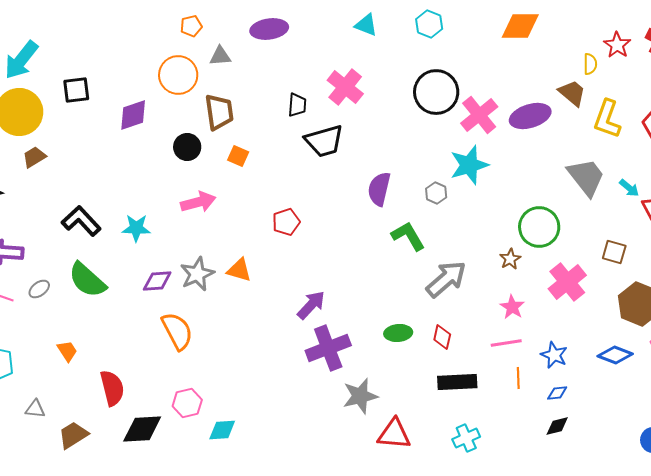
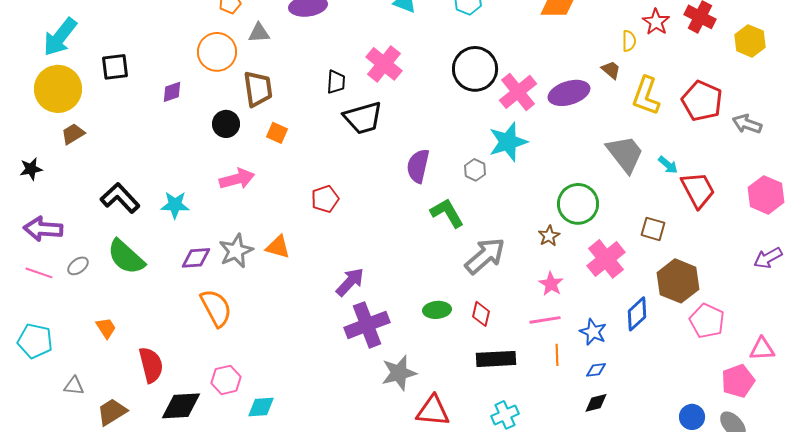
brown trapezoid: (572, 93) -> (611, 70), size x0.7
purple diamond: (133, 115) -> (172, 92), size x0.7
blue diamond: (615, 355) -> (637, 314), moved, turned -64

